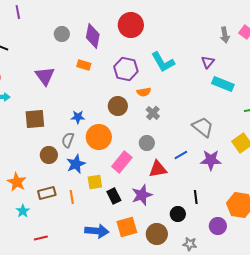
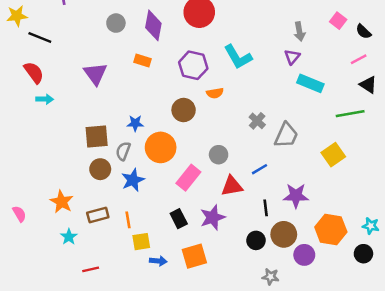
gray arrow: (225, 35) -> (299, 31), moved
gray cross: (153, 113) -> (257, 121), moved
brown square: (35, 119) -> (97, 137), moved
gray trapezoid: (203, 127) -> (286, 135), turned 75
purple star: (211, 160) -> (296, 196), moved
yellow square: (95, 182) -> (141, 242), moved
black line: (196, 197) -> (266, 208), moved
blue arrow: (97, 231) -> (158, 261), size x0.6
brown circle: (157, 234) -> (284, 234), moved

